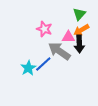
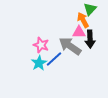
pink star: (44, 29) -> (41, 45), moved
orange arrow: (81, 30) -> (83, 20), moved, turned 91

